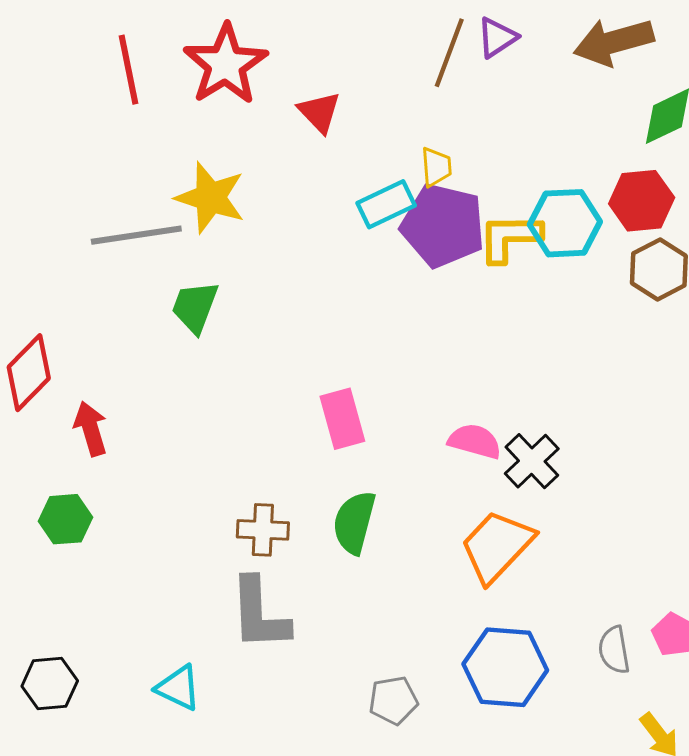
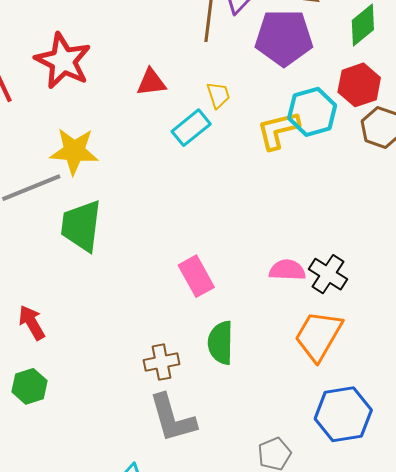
red triangle: (319, 112) -> (151, 82), moved, turned -40
purple pentagon: (443, 226) -> (284, 38), moved
green trapezoid: (195, 307) -> (81, 226), size x1.4

